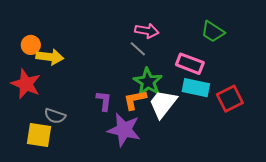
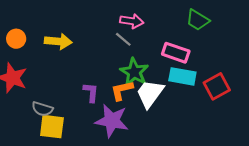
yellow arrow: (50, 57) -> (58, 41), moved
yellow square: (39, 135) -> (52, 127), moved

